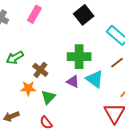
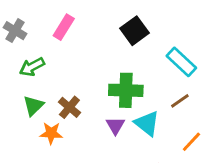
green arrow: (15, 58) -> (32, 67), moved
purple triangle: (73, 81) -> (115, 126), turned 32
green triangle: (48, 97) -> (33, 106), moved

